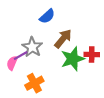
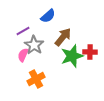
purple line: (21, 56) -> (23, 31), moved
pink semicircle: (12, 63) -> (23, 55), moved

